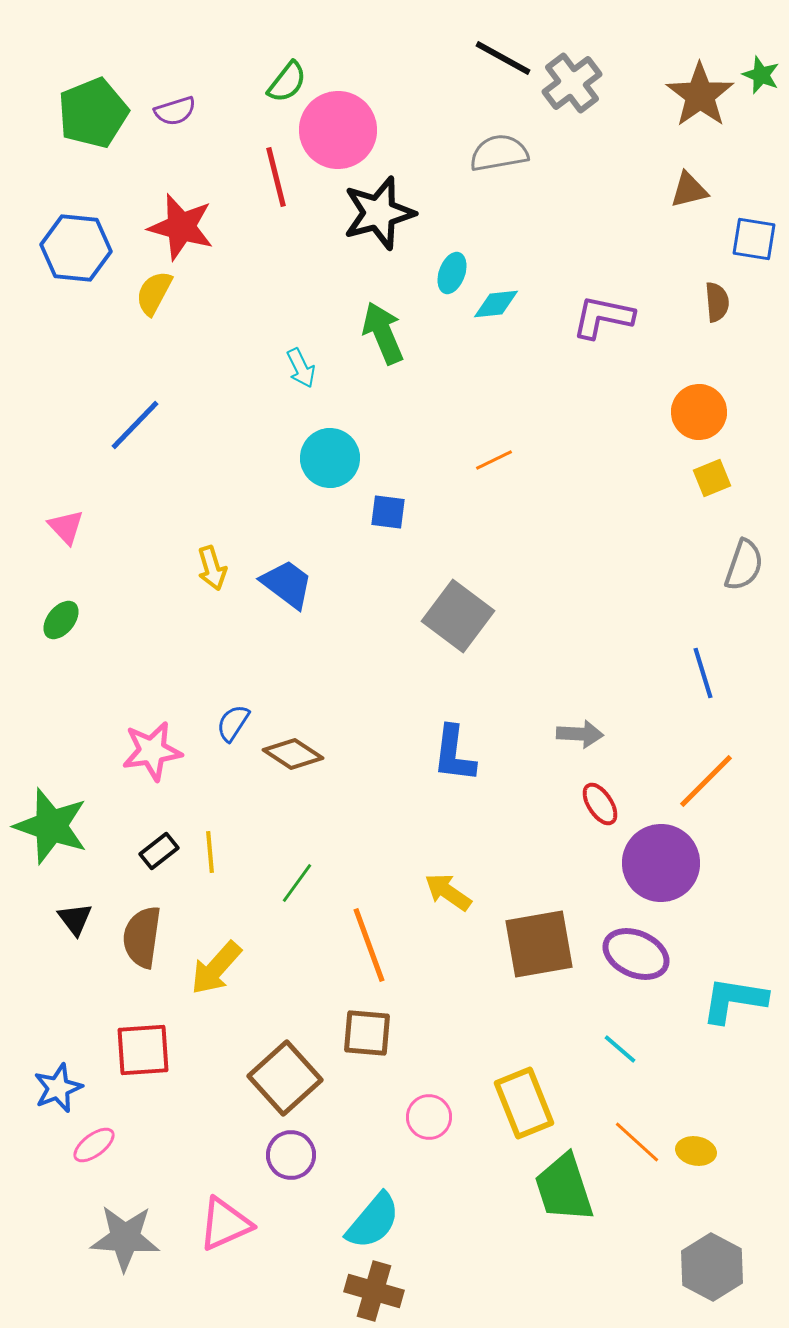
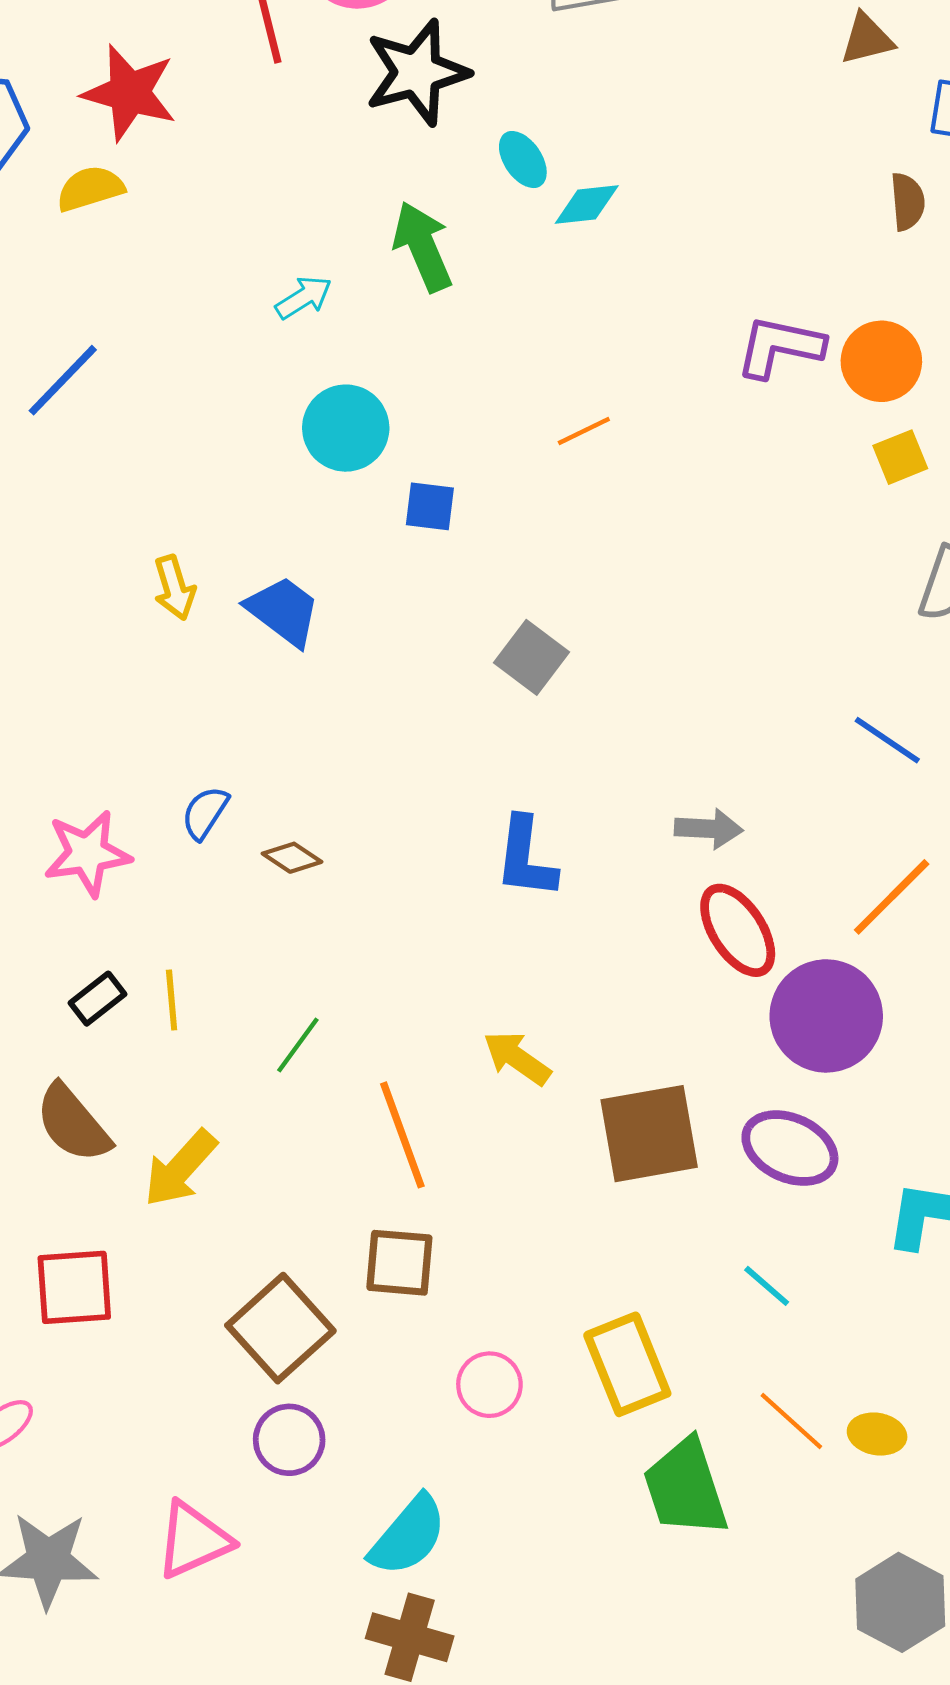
cyan ellipse: (452, 273) -> (523, 160), turned -54
yellow semicircle: (154, 293) -> (90, 189), turned 45
purple L-shape: (603, 317) -> (780, 347), moved
cyan arrow: (301, 368) -> (304, 297), turned -96
gray square: (458, 616) -> (532, 657), size x0.7
blue line: (703, 673) -> (887, 740), turned -39
brown diamond: (293, 754) -> (292, 858), size x0.7
red ellipse: (600, 804) -> (738, 930), size x1.5
brown semicircle: (142, 937) -> (73, 1123), turned -48

